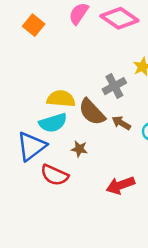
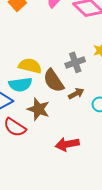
brown arrow: (121, 123) -> (76, 94), turned 112
brown star: (79, 149) -> (38, 109), size x1.6

